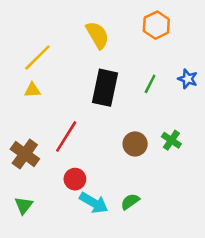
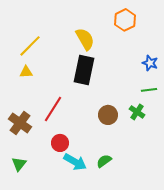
yellow semicircle: (97, 35) -> (85, 39), moved
green line: (150, 84) -> (149, 90), moved, turned 56

